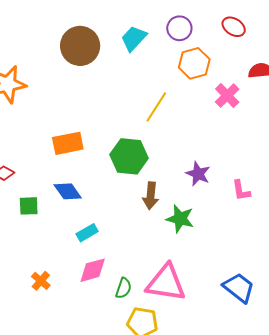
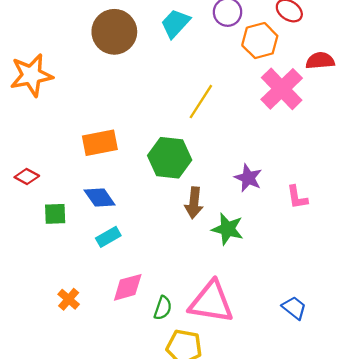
orange hexagon: (194, 63) -> (260, 41), moved
pink cross: (227, 96) -> (282, 89), size x1.5
cyan rectangle: (87, 233) -> (108, 237), moved
blue trapezoid: (239, 288) -> (294, 308), size x0.7

